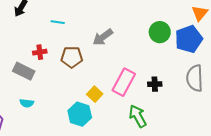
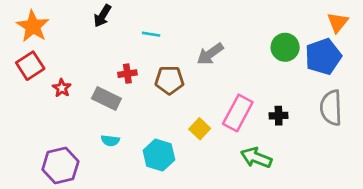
cyan hexagon: (80, 114) -> (159, 155), moved
green arrow: (138, 116) -> (256, 158), turned -40

